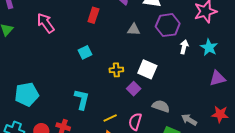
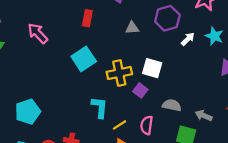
white arrow: (184, 47) -> (188, 39), turned 40
cyan square: (85, 52) -> (84, 59), size x1.6
yellow cross: (116, 70) -> (119, 73), size x1.6
cyan L-shape: (82, 99) -> (100, 107), moved

